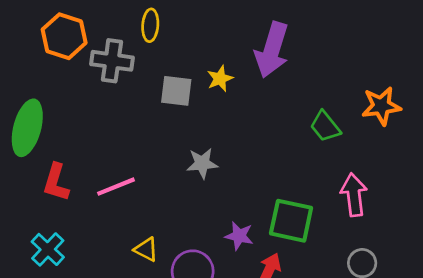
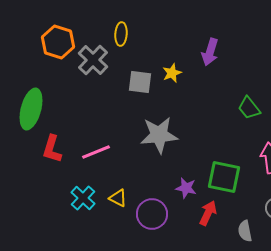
purple arrow: (272, 50) -> (210, 52), size x0.7
gray cross: (112, 61) -> (93, 60), turned 36
gray star: (202, 163) -> (159, 135), size x1.6
cyan cross: (48, 249) -> (83, 198), moved

